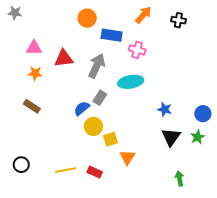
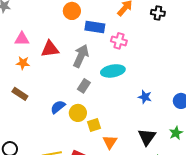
blue semicircle: (82, 108) -> (58, 107), moved
black triangle: (171, 137) -> (147, 137), moved
green star: (198, 137) -> (176, 133), moved

